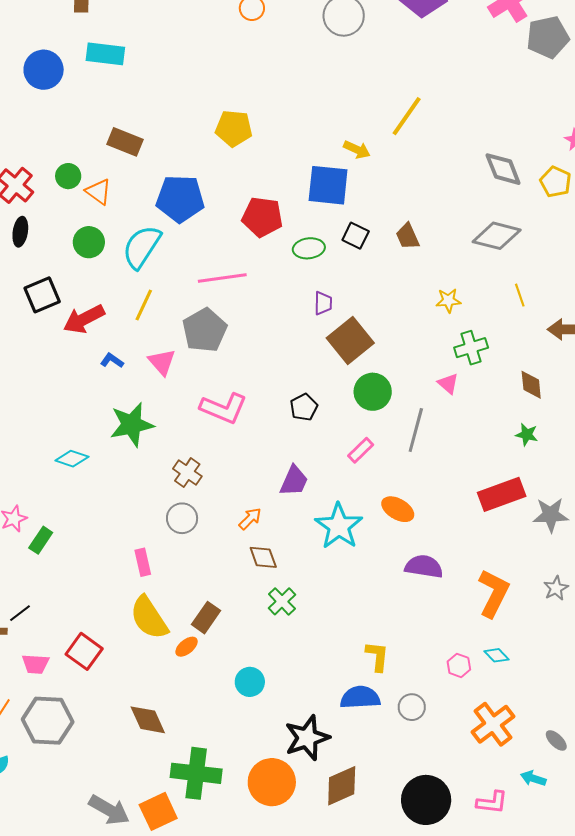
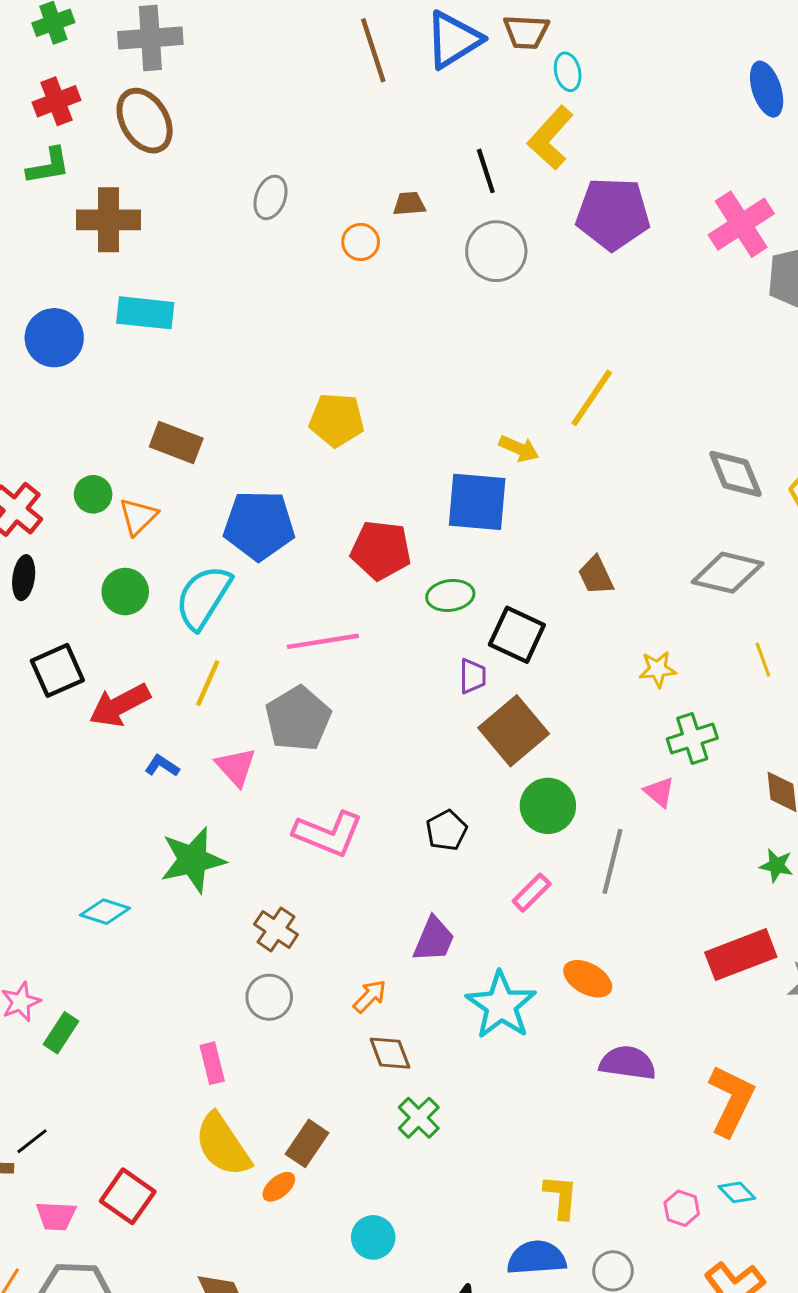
orange triangle: (98, 192) -> (138, 517), turned 40
black square: (356, 236) -> (517, 635), moved, size x1.4

